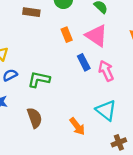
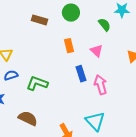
pink triangle: (96, 36) -> (97, 51), size x0.6
brown semicircle: (35, 118) -> (28, 118), turned -54

